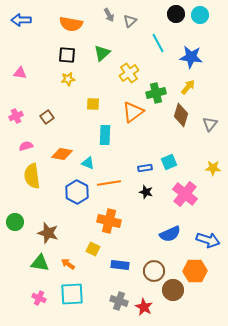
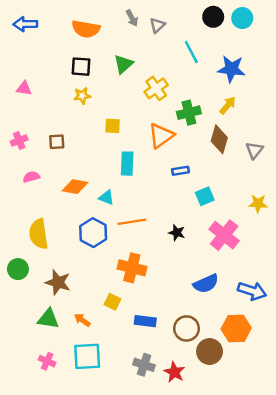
brown square: (47, 117) -> (57, 142), turned 32
blue rectangle: (145, 168) -> (180, 171), moved
yellow semicircle: (32, 176) -> (39, 234), moved

